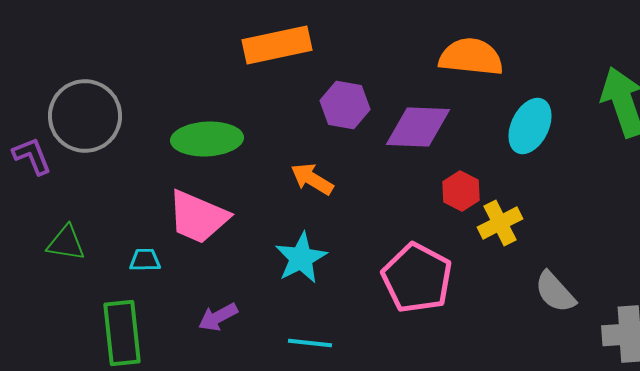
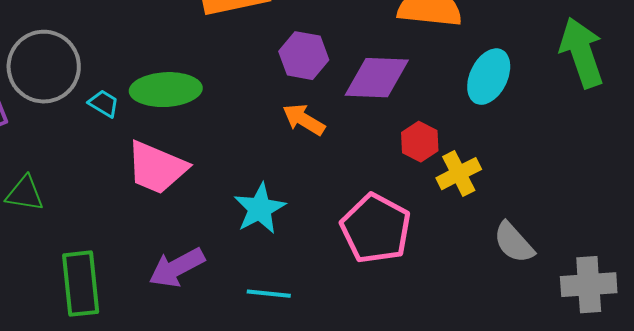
orange arrow: (312, 179) -> (304, 120), moved
cyan trapezoid: (145, 260) -> (104, 104), moved, turned 32
purple arrow: (218, 317) -> (177, 268), size x1.4

